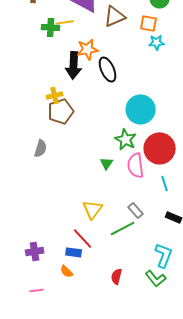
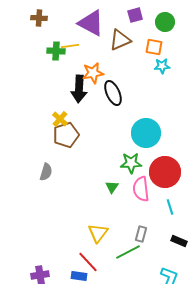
yellow cross: (55, 95) -> (60, 119), turned -35
green star: (126, 139) -> (131, 163), turned -30
gray rectangle: (136, 210) -> (141, 234), turned 56

